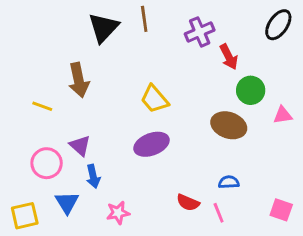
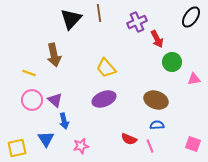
brown ellipse: (229, 125) -> (156, 100), moved
pink circle: (47, 163) -> (32, 100), moved

